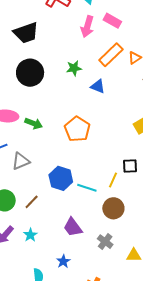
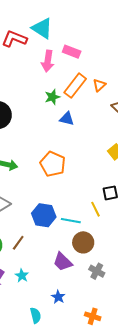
green star: (74, 68) -> (52, 97), moved
yellow line: (113, 180) -> (96, 209), turned -42
brown circle: (113, 208) -> (83, 242), moved

